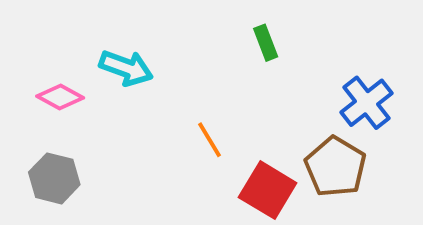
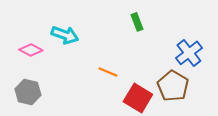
orange line: (209, 140) -> (108, 72), turned -36

